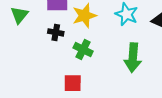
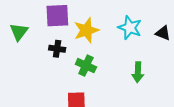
green arrow: (133, 58) -> (138, 72), size x0.7

